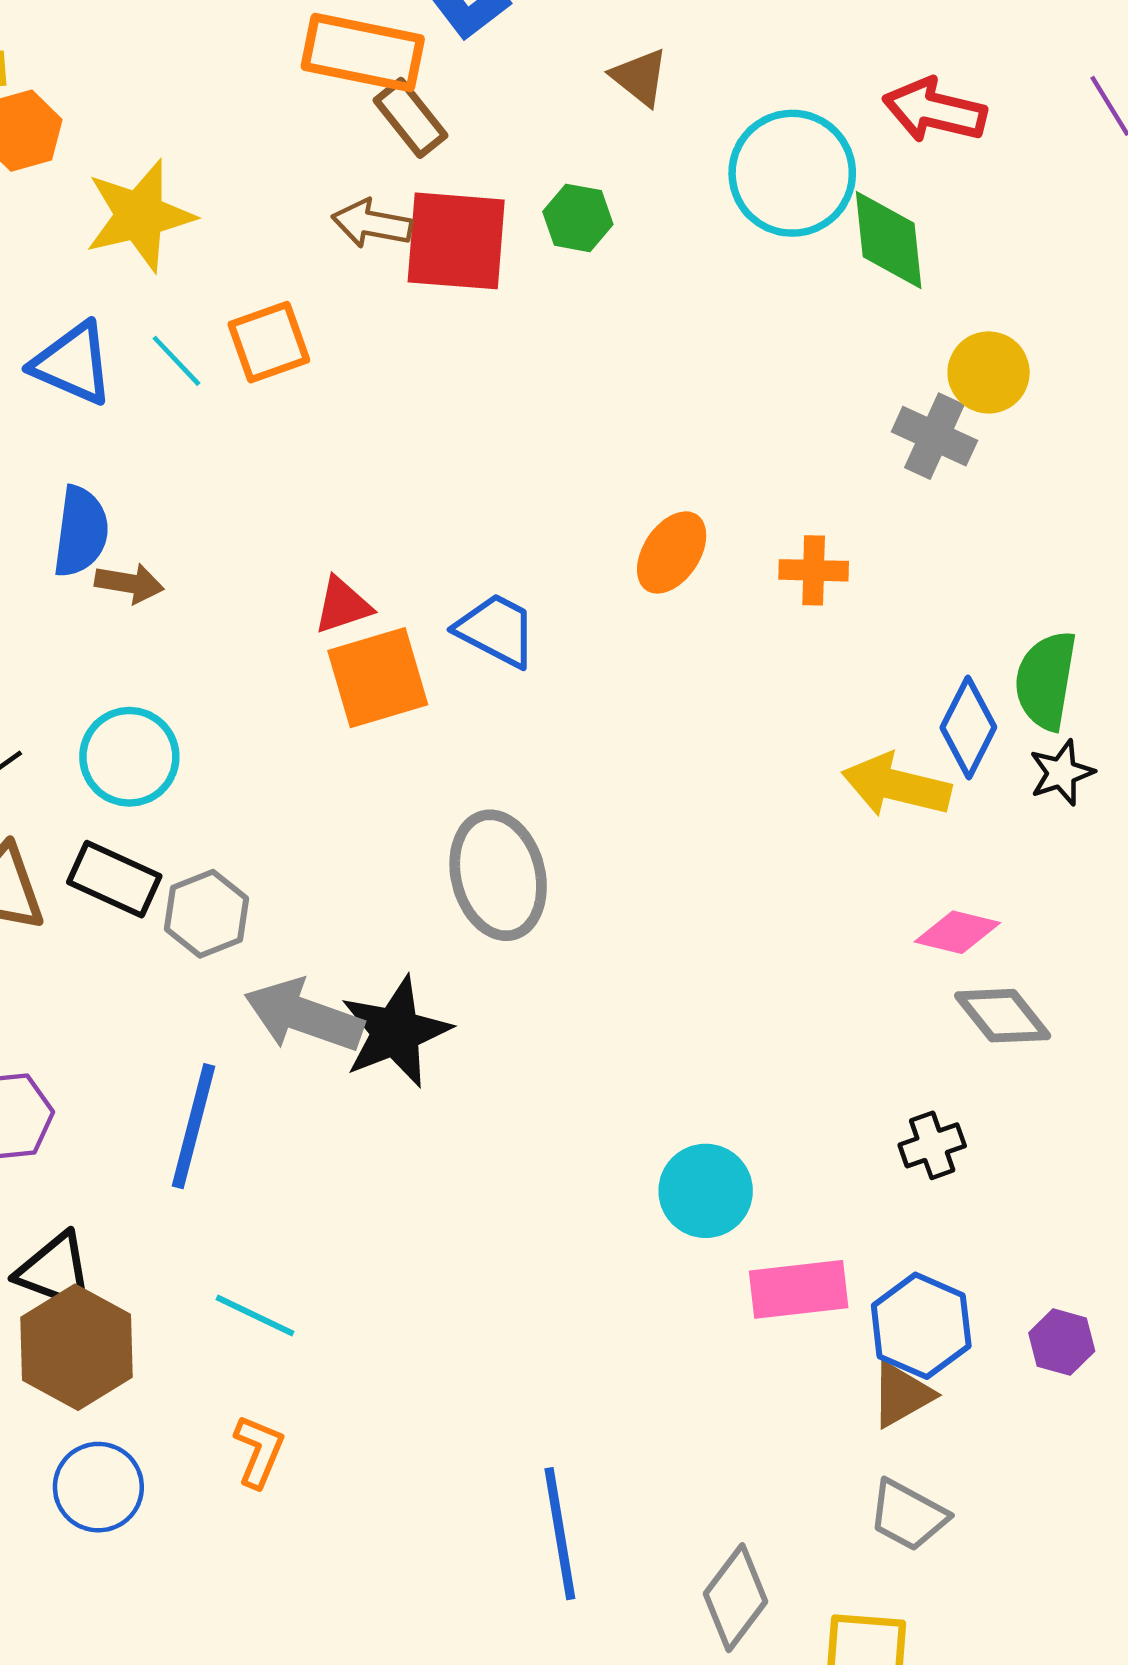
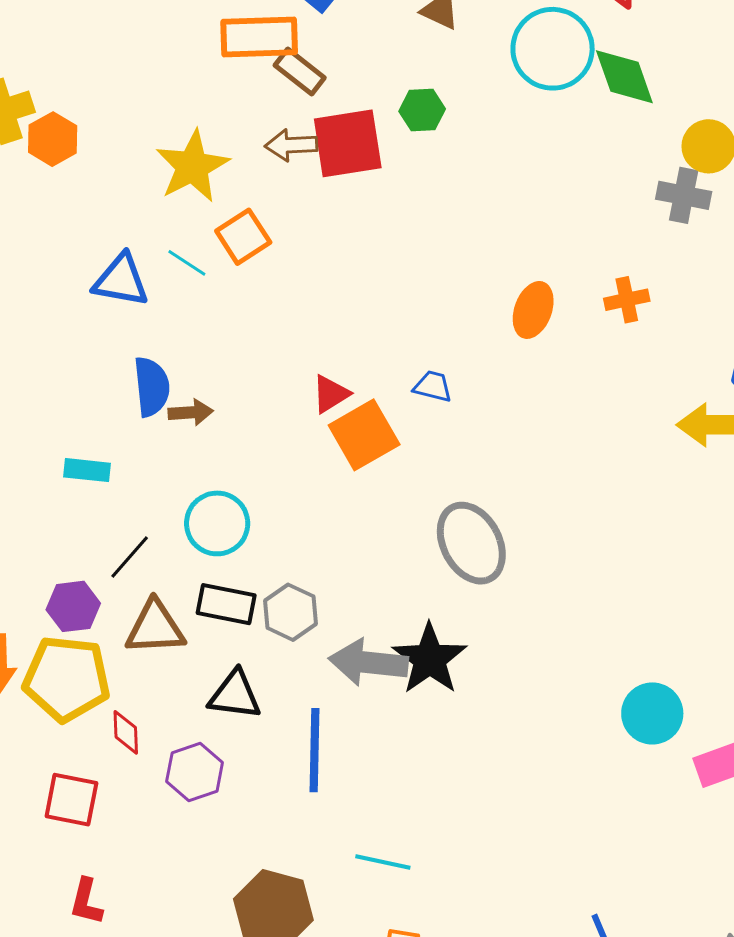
yellow star: (140, 216) -> (192, 166), moved
blue trapezoid: (496, 630) -> (433, 386), size x0.7
black triangle: (55, 1271) -> (235, 695), moved

